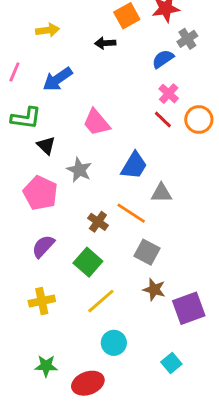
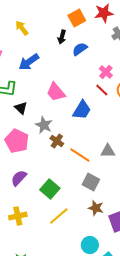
yellow arrow: (48, 30) -> (22, 28), turned -119
black arrow: (105, 43) -> (62, 37), turned -72
blue semicircle: (163, 59) -> (80, 49), moved
blue trapezoid: (134, 166) -> (82, 110), moved
gray triangle: (161, 193) -> (108, 151), moved
brown cross: (98, 222) -> (57, 141), moved
cyan circle: (114, 343) -> (90, 245), moved

